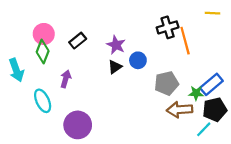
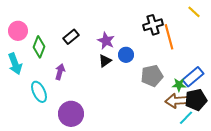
yellow line: (212, 13) -> (194, 12), turned 40
pink circle: (44, 34) -> (18, 31), moved
brown arrow: (180, 110) -> (177, 101), moved

